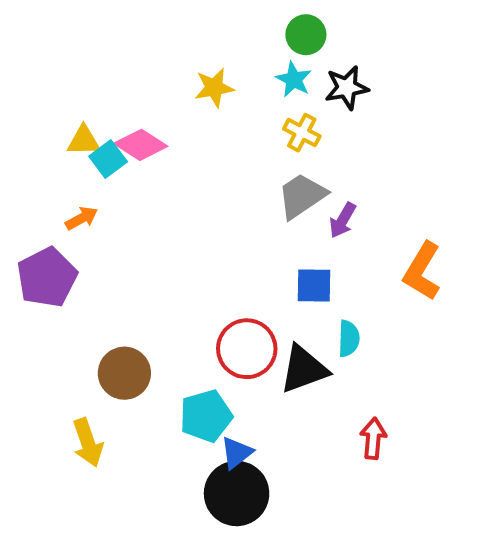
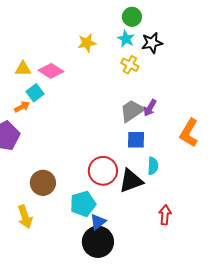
cyan square: (108, 159) -> (35, 93), moved
gray trapezoid: (302, 196) -> (132, 111), moved

